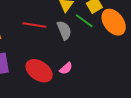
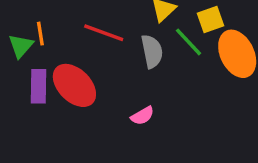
red ellipse: (39, 71) -> (74, 85), moved

